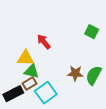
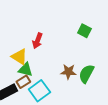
red arrow: (44, 42) -> (37, 41), turned -119
yellow triangle: (25, 58) -> (19, 57), turned 30

